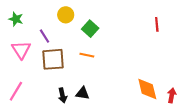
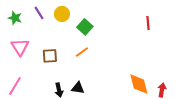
purple line: (45, 36) -> (39, 13), moved
orange line: (87, 55) -> (82, 52), turned -48
brown square: (53, 59) -> (50, 56), size x0.7

